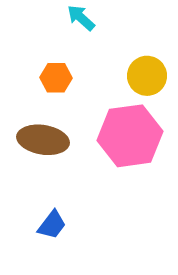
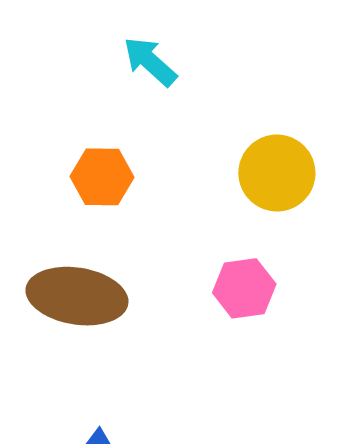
pink hexagon: (130, 136) -> (244, 288), size x0.5

